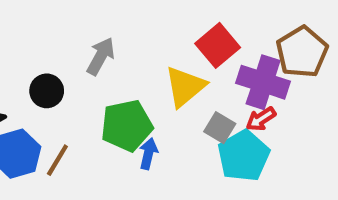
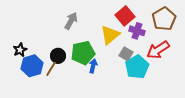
purple cross: (263, 82) -> (137, 31), moved, size x0.7
black circle: (47, 91) -> (58, 56), moved
red arrow: (261, 119) -> (158, 50), moved, size x1.6

